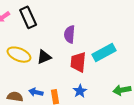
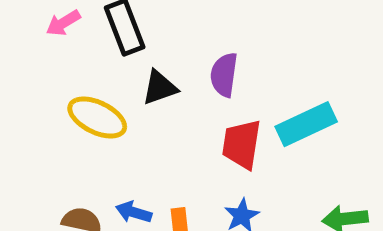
black triangle: (44, 57) -> (160, 88), moved

